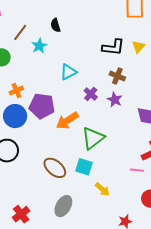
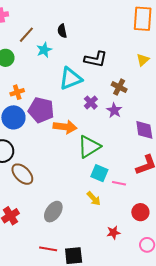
black L-shape: (113, 47) -> (96, 59), moved
cyan triangle: (68, 72) -> (71, 79), size x1.4
orange arrow: (67, 121) -> (65, 127), turned -145
cyan square: (84, 167) -> (99, 173), moved
brown ellipse: (55, 168) -> (22, 174), moved
pink line: (137, 170) -> (119, 183), moved

